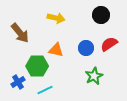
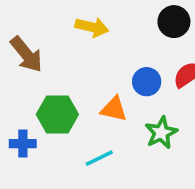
orange triangle: (56, 50) -> (114, 109), moved
blue cross: (18, 82) -> (23, 144), turned 32
cyan line: (45, 90) -> (99, 158), moved

